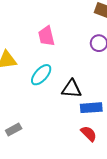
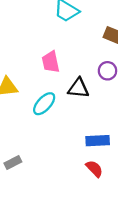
black triangle: (72, 89) -> (78, 88), moved

